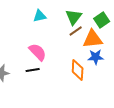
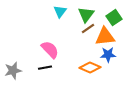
cyan triangle: (40, 16) -> (60, 12), moved, turned -40
orange diamond: (78, 70) -> (90, 68), turned -70

